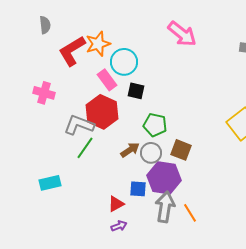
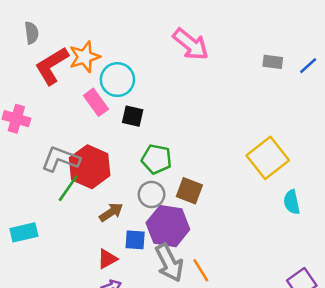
gray semicircle: (45, 25) -> (32, 33), moved
red hexagon: (102, 112) -> (90, 167), moved
brown arrow: (130, 150) -> (111, 212), moved
gray arrow: (165, 207) -> (169, 263), turned 144

